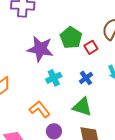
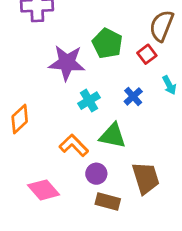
red square: (91, 47) -> (147, 54), moved
green triangle: (82, 107) -> (113, 136), moved

